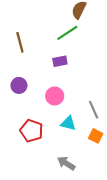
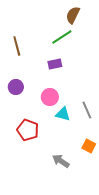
cyan triangle: (68, 123) -> (63, 114), moved
orange square: (96, 136) -> (89, 146), moved

